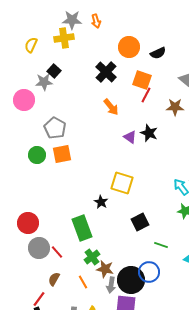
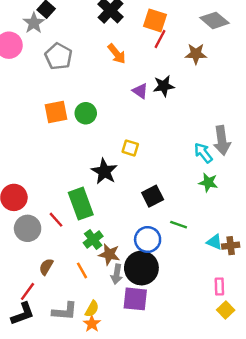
gray star: (44, 82) -> (34, 23), turned -30
gray pentagon: (55, 128) -> (58, 56), moved
black star: (149, 133) -> (164, 86), turned -30
green circle: (37, 155) -> (86, 113), moved
yellow square: (122, 183) -> (130, 148), size x0.6
black star: (101, 202) -> (104, 171), size x1.5
red line: (57, 252) -> (56, 220), moved
blue circle: (149, 272) -> (148, 239), moved

